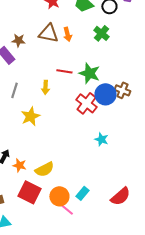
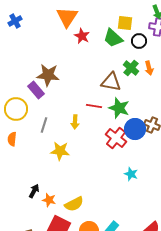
brown triangle: (48, 33) -> (111, 82), moved
orange arrow: (67, 34) -> (149, 68), moved
brown star: (18, 40) -> (48, 75), size x1.6
yellow star: (30, 116) -> (60, 151), turned 30

